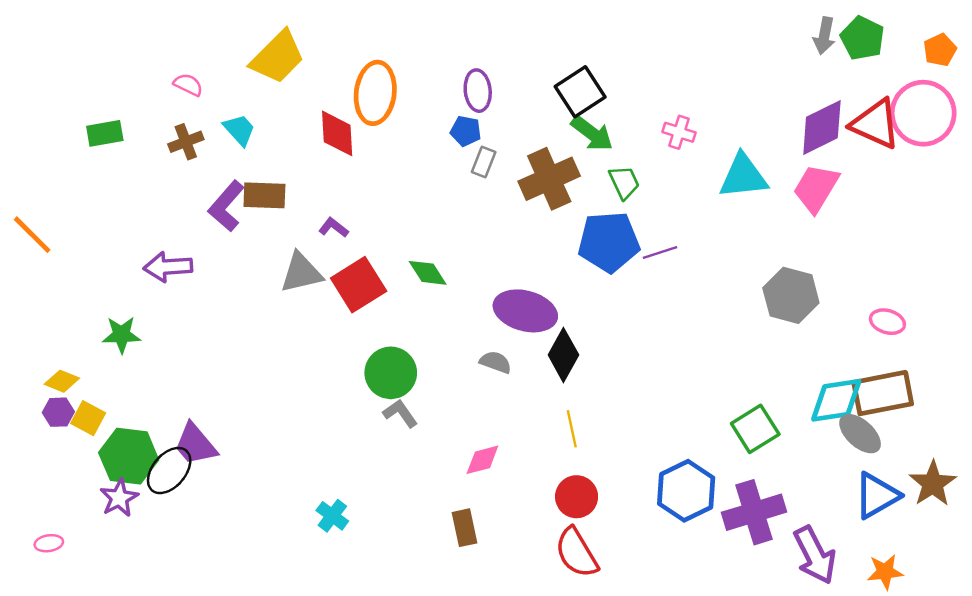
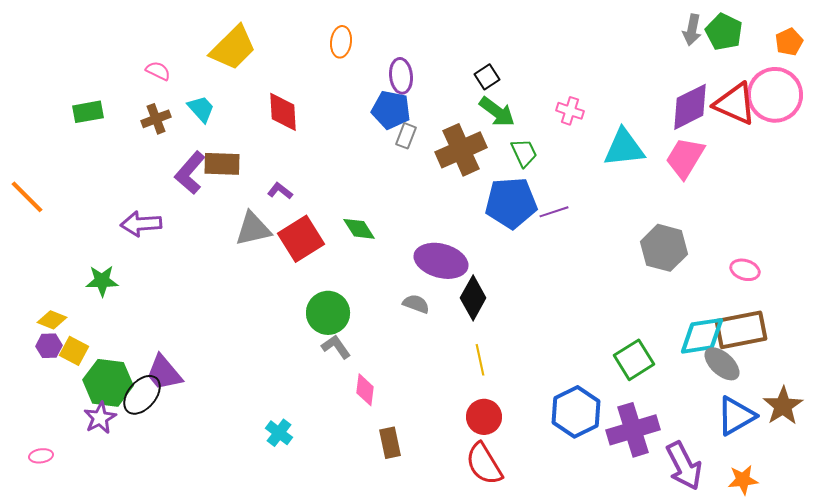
black square: (580, 92) -> (487, 77), size x0.6
orange ellipse: (375, 93) -> (341, 42), moved, size x0.6
blue pentagon: (466, 131) -> (391, 110), size x1.5
pink diamond: (482, 460) -> (365, 390), moved, turned -68

